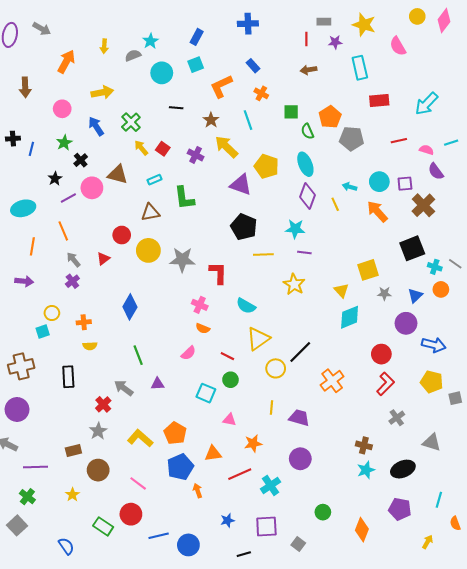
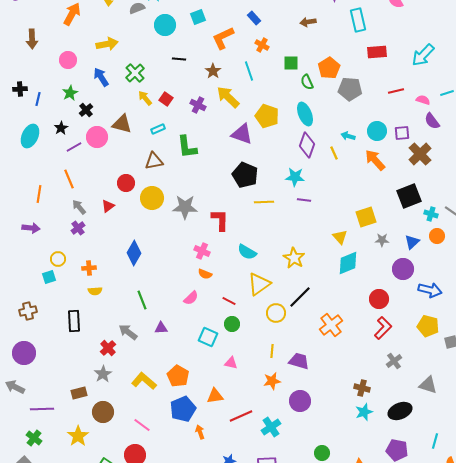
cyan ellipse: (23, 208) -> (30, 136), moved, turned -50
yellow star: (294, 284) -> (294, 258), moved
brown cross: (21, 366) -> (28, 311), size x0.7
orange star: (253, 443) -> (272, 381), moved
yellow star: (72, 495) -> (78, 436), size x1.5

